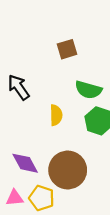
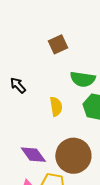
black arrow: (19, 87) -> (18, 85), size x0.7

